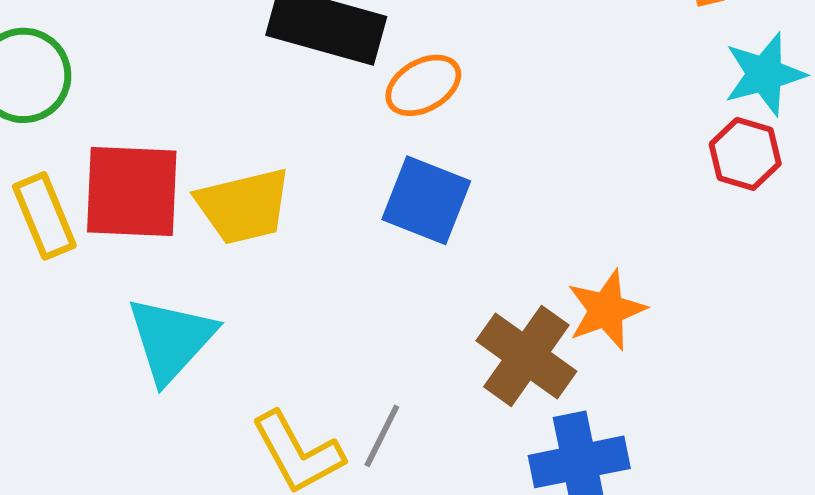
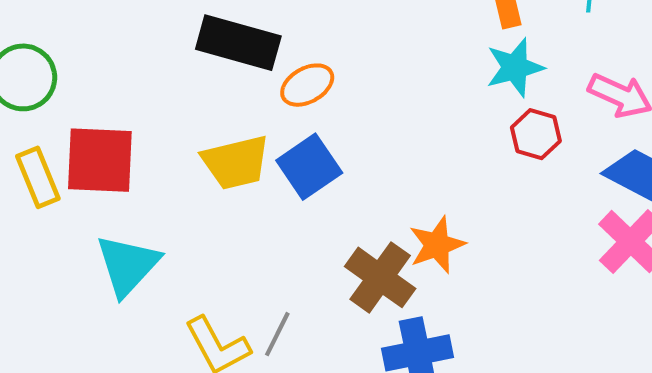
cyan star: (765, 74) -> (515, 68), moved
blue square: (426, 200) -> (309, 167), turned 34
yellow trapezoid: (244, 206) -> (236, 162), moved

